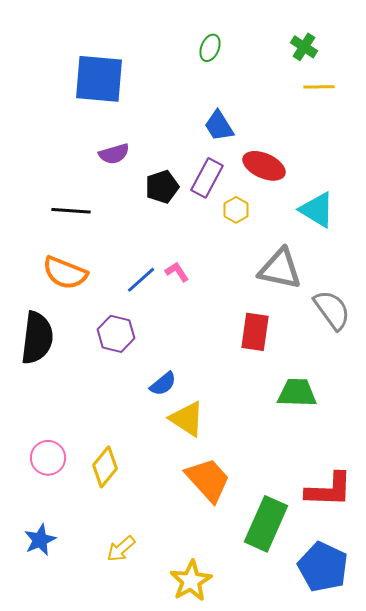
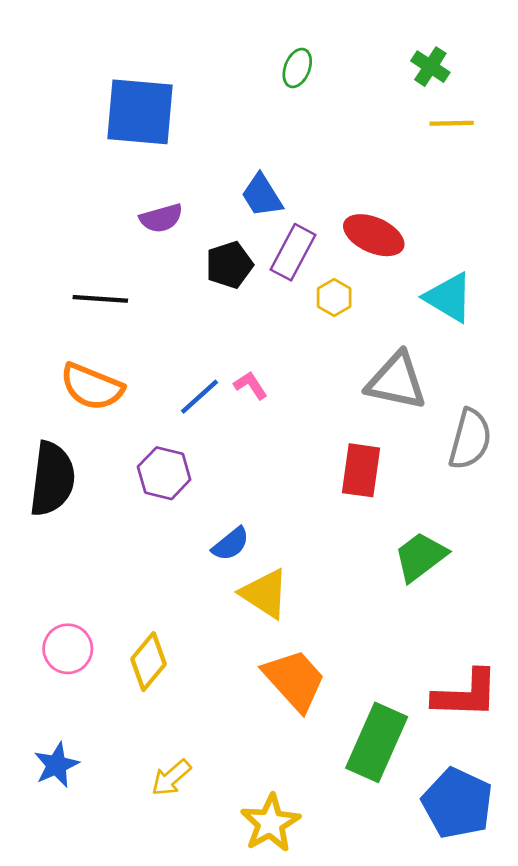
blue trapezoid: (219, 126) -> (262, 195), moved
gray semicircle: (332, 310) -> (470, 439), turned 51
green trapezoid: (297, 393) -> (420, 557), turned -39

